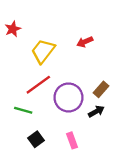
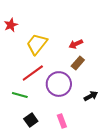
red arrow: (85, 42) -> (76, 44), moved
brown rectangle: (101, 89) -> (78, 63), moved
black arrow: (96, 111) -> (91, 96), moved

